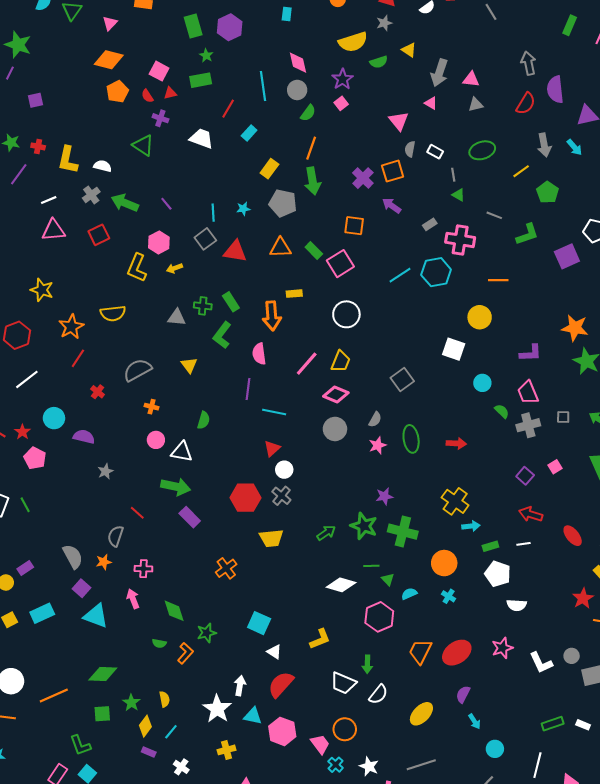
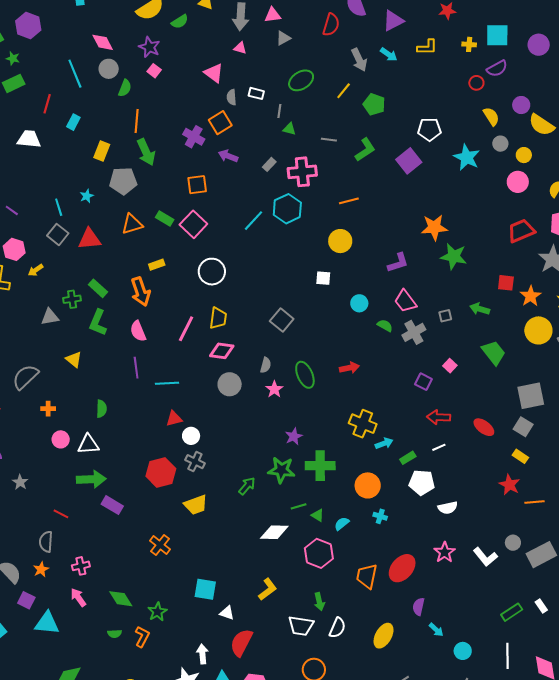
gray line: (453, 175) -> (279, 111), turned 32
white square: (454, 349) -> (323, 278), size x0.7
red triangle: (272, 448) -> (174, 419), turned 42
white rectangle: (583, 725) -> (541, 606), turned 48

